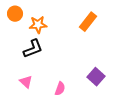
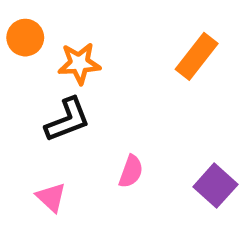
pink semicircle: (60, 89) -> (131, 171), moved

